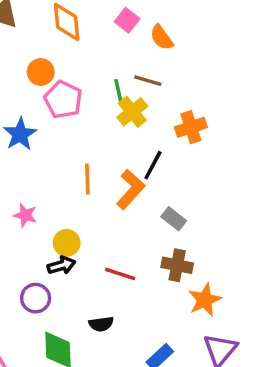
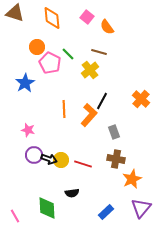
green line: (118, 91) -> (68, 54), moved, turned -32
orange cross: (191, 127) -> (141, 99), moved, turned -30
gray rectangle: (174, 219) -> (114, 132), turned 32
yellow circle: (67, 243) -> (61, 160), moved
black arrow: (61, 265) -> (49, 159), turned 35
purple circle: (36, 298) -> (34, 155), moved

